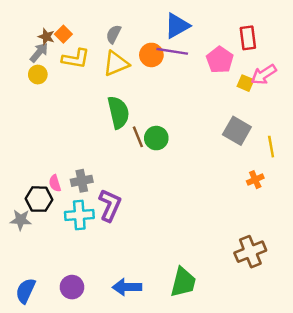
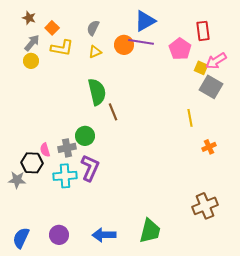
brown star: (46, 37) -> (29, 18), moved
yellow triangle: (116, 64) -> (95, 52), size x0.6
gray square: (237, 131) -> (211, 87), moved
green circle: (156, 138) -> (85, 136), moved
yellow line: (271, 147) -> (190, 118), moved

